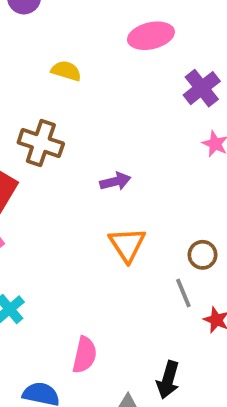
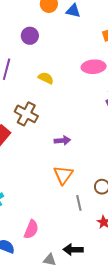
gray line: (183, 293) -> (79, 203), moved
black arrow: (168, 380) -> (73, 250), turned 66

